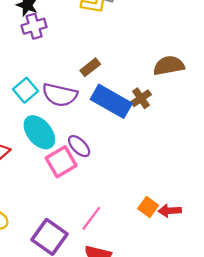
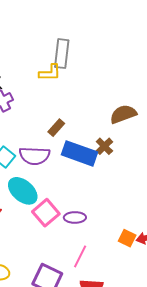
purple ellipse: (79, 146) -> (75, 217), moved, turned -35

